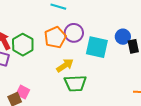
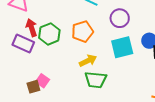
purple circle: (74, 33) -> (120, 18), moved
cyan square: (97, 47) -> (122, 47), turned -35

